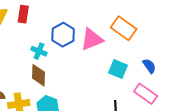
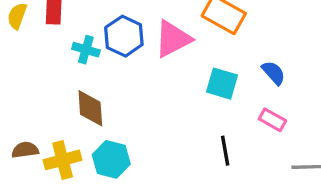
cyan cross: (39, 51) -> (86, 50), moved
pink rectangle: (146, 94) -> (272, 120), size x0.7

